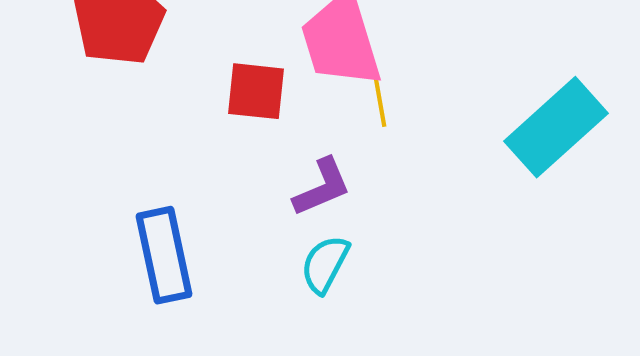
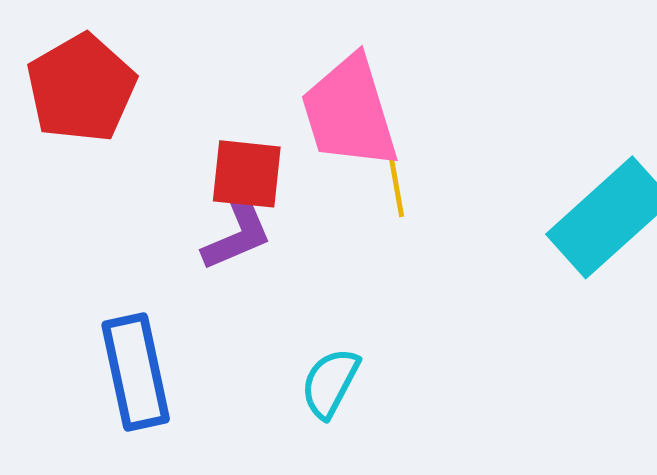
purple L-shape: (322, 187) -> (237, 236), moved

